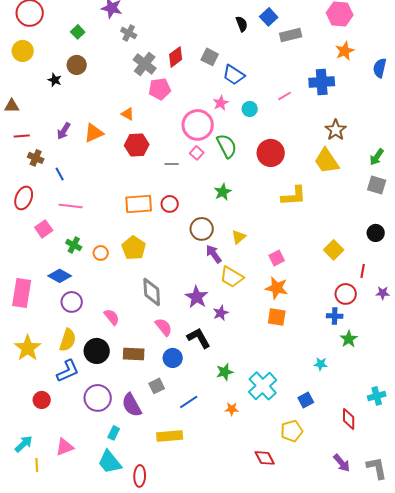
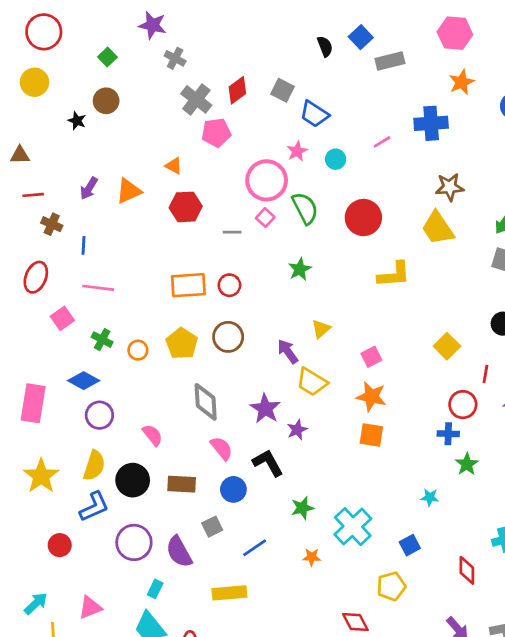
brown star: (336, 130) -> (450, 187), turned 30
blue line: (60, 174) -> (84, 245), turned 32
brown circle: (202, 229) -> (228, 337), moved

